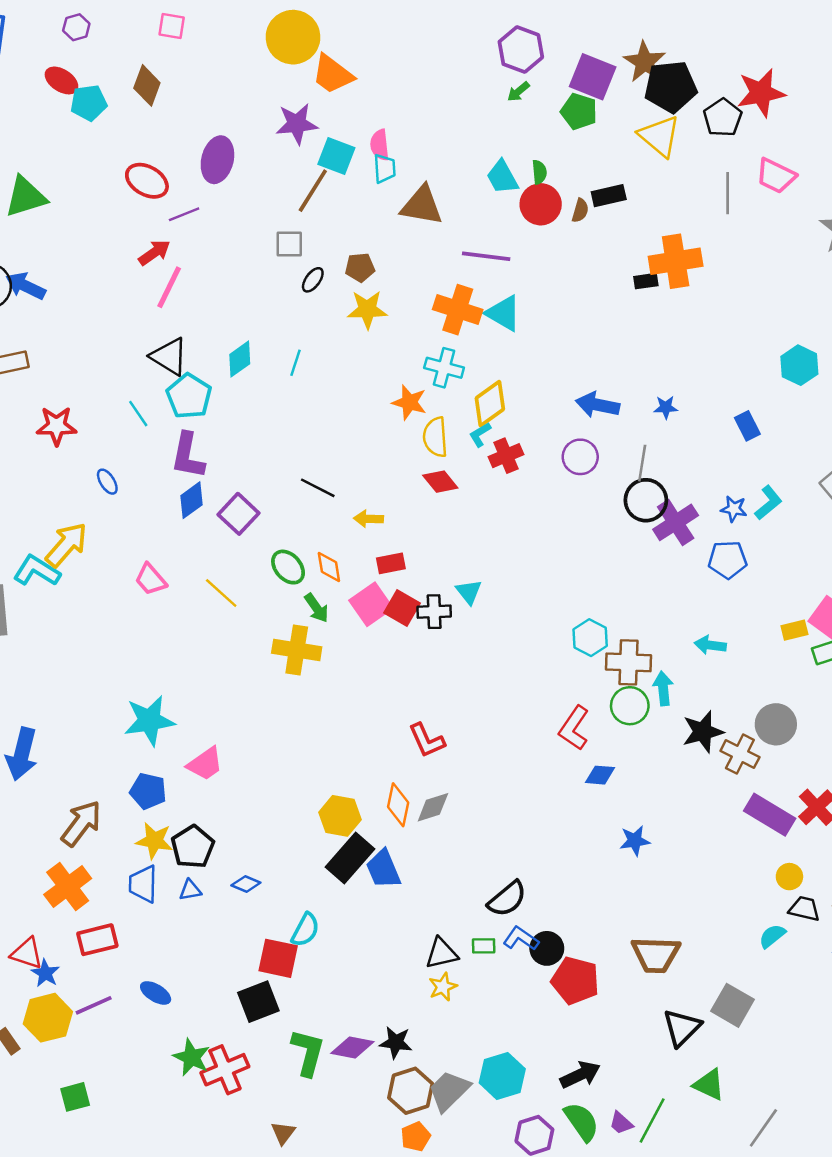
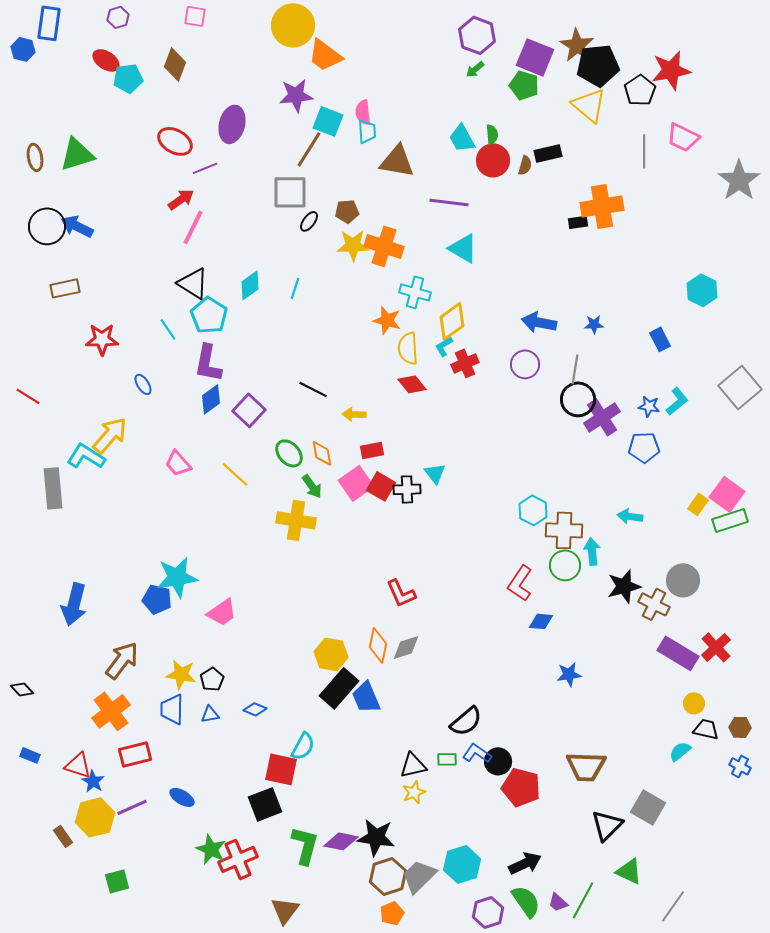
gray square: (289, 244) -> (290, 192), size x1.5
orange cross: (458, 310) -> (384, 246), moved
yellow rectangle: (794, 630) -> (698, 504), turned -40
blue pentagon: (148, 791) -> (157, 599), moved
black pentagon: (193, 847) -> (212, 679), size x0.7
black star: (396, 1042) -> (376, 837), size x1.4
brown triangle: (283, 1133) -> (285, 910), size x1.4

